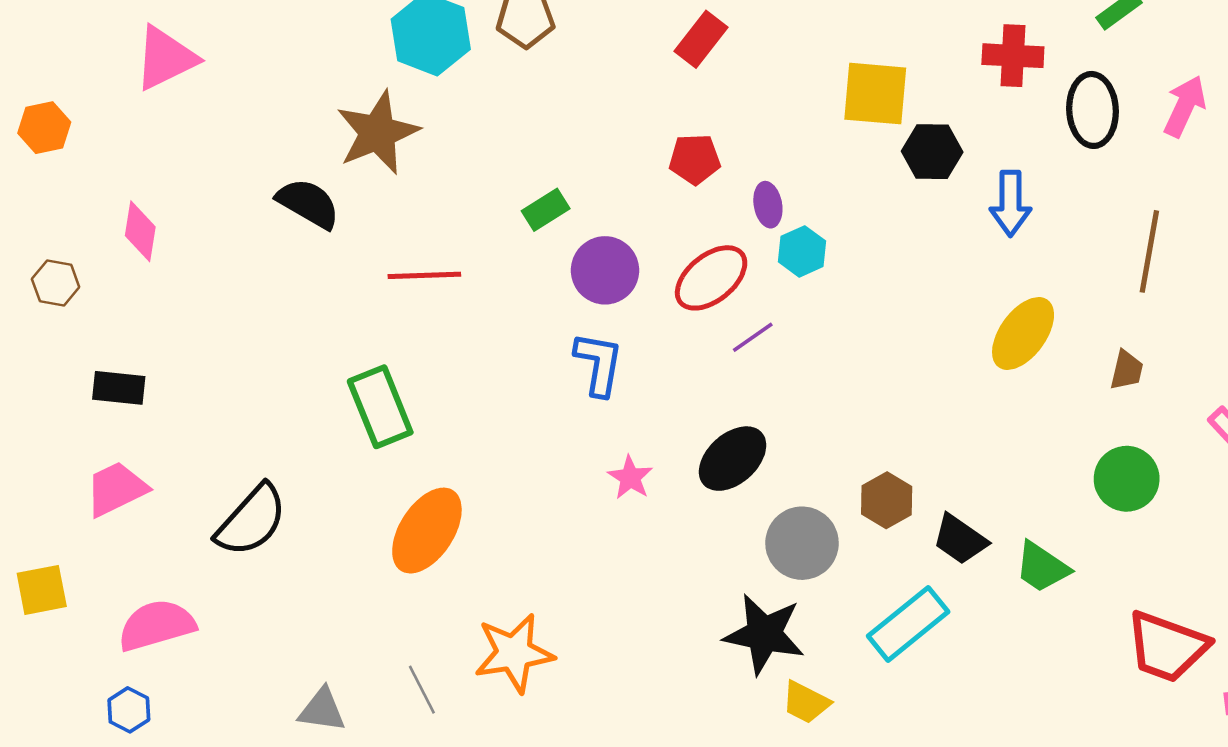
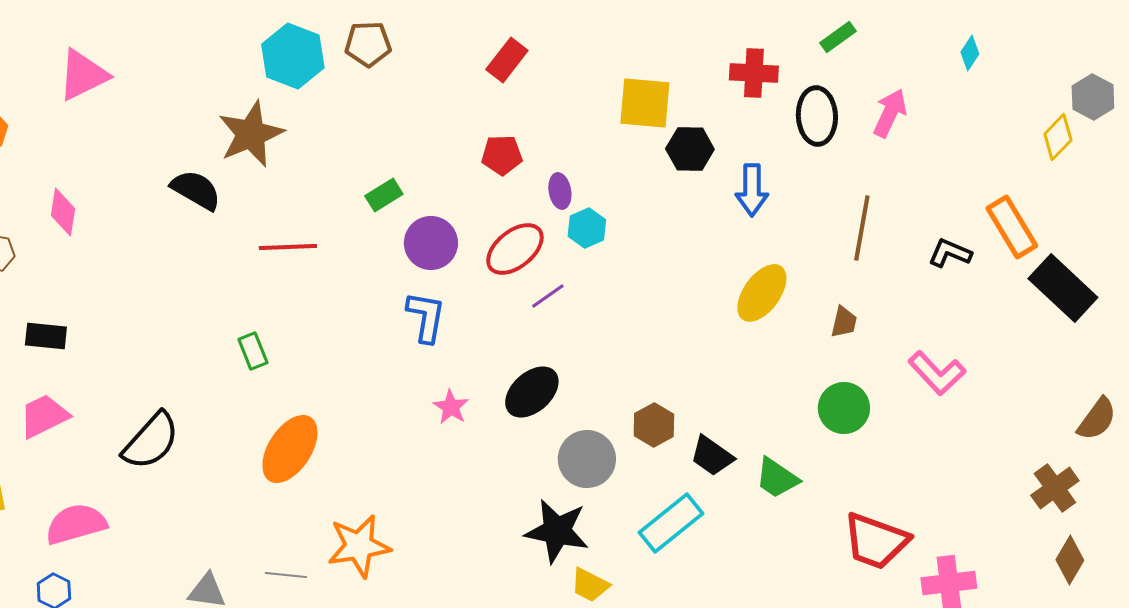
green rectangle: (380, 407) -> (253, 351), size x0.6
gray line: (422, 690) -> (286, 575), turned -57

